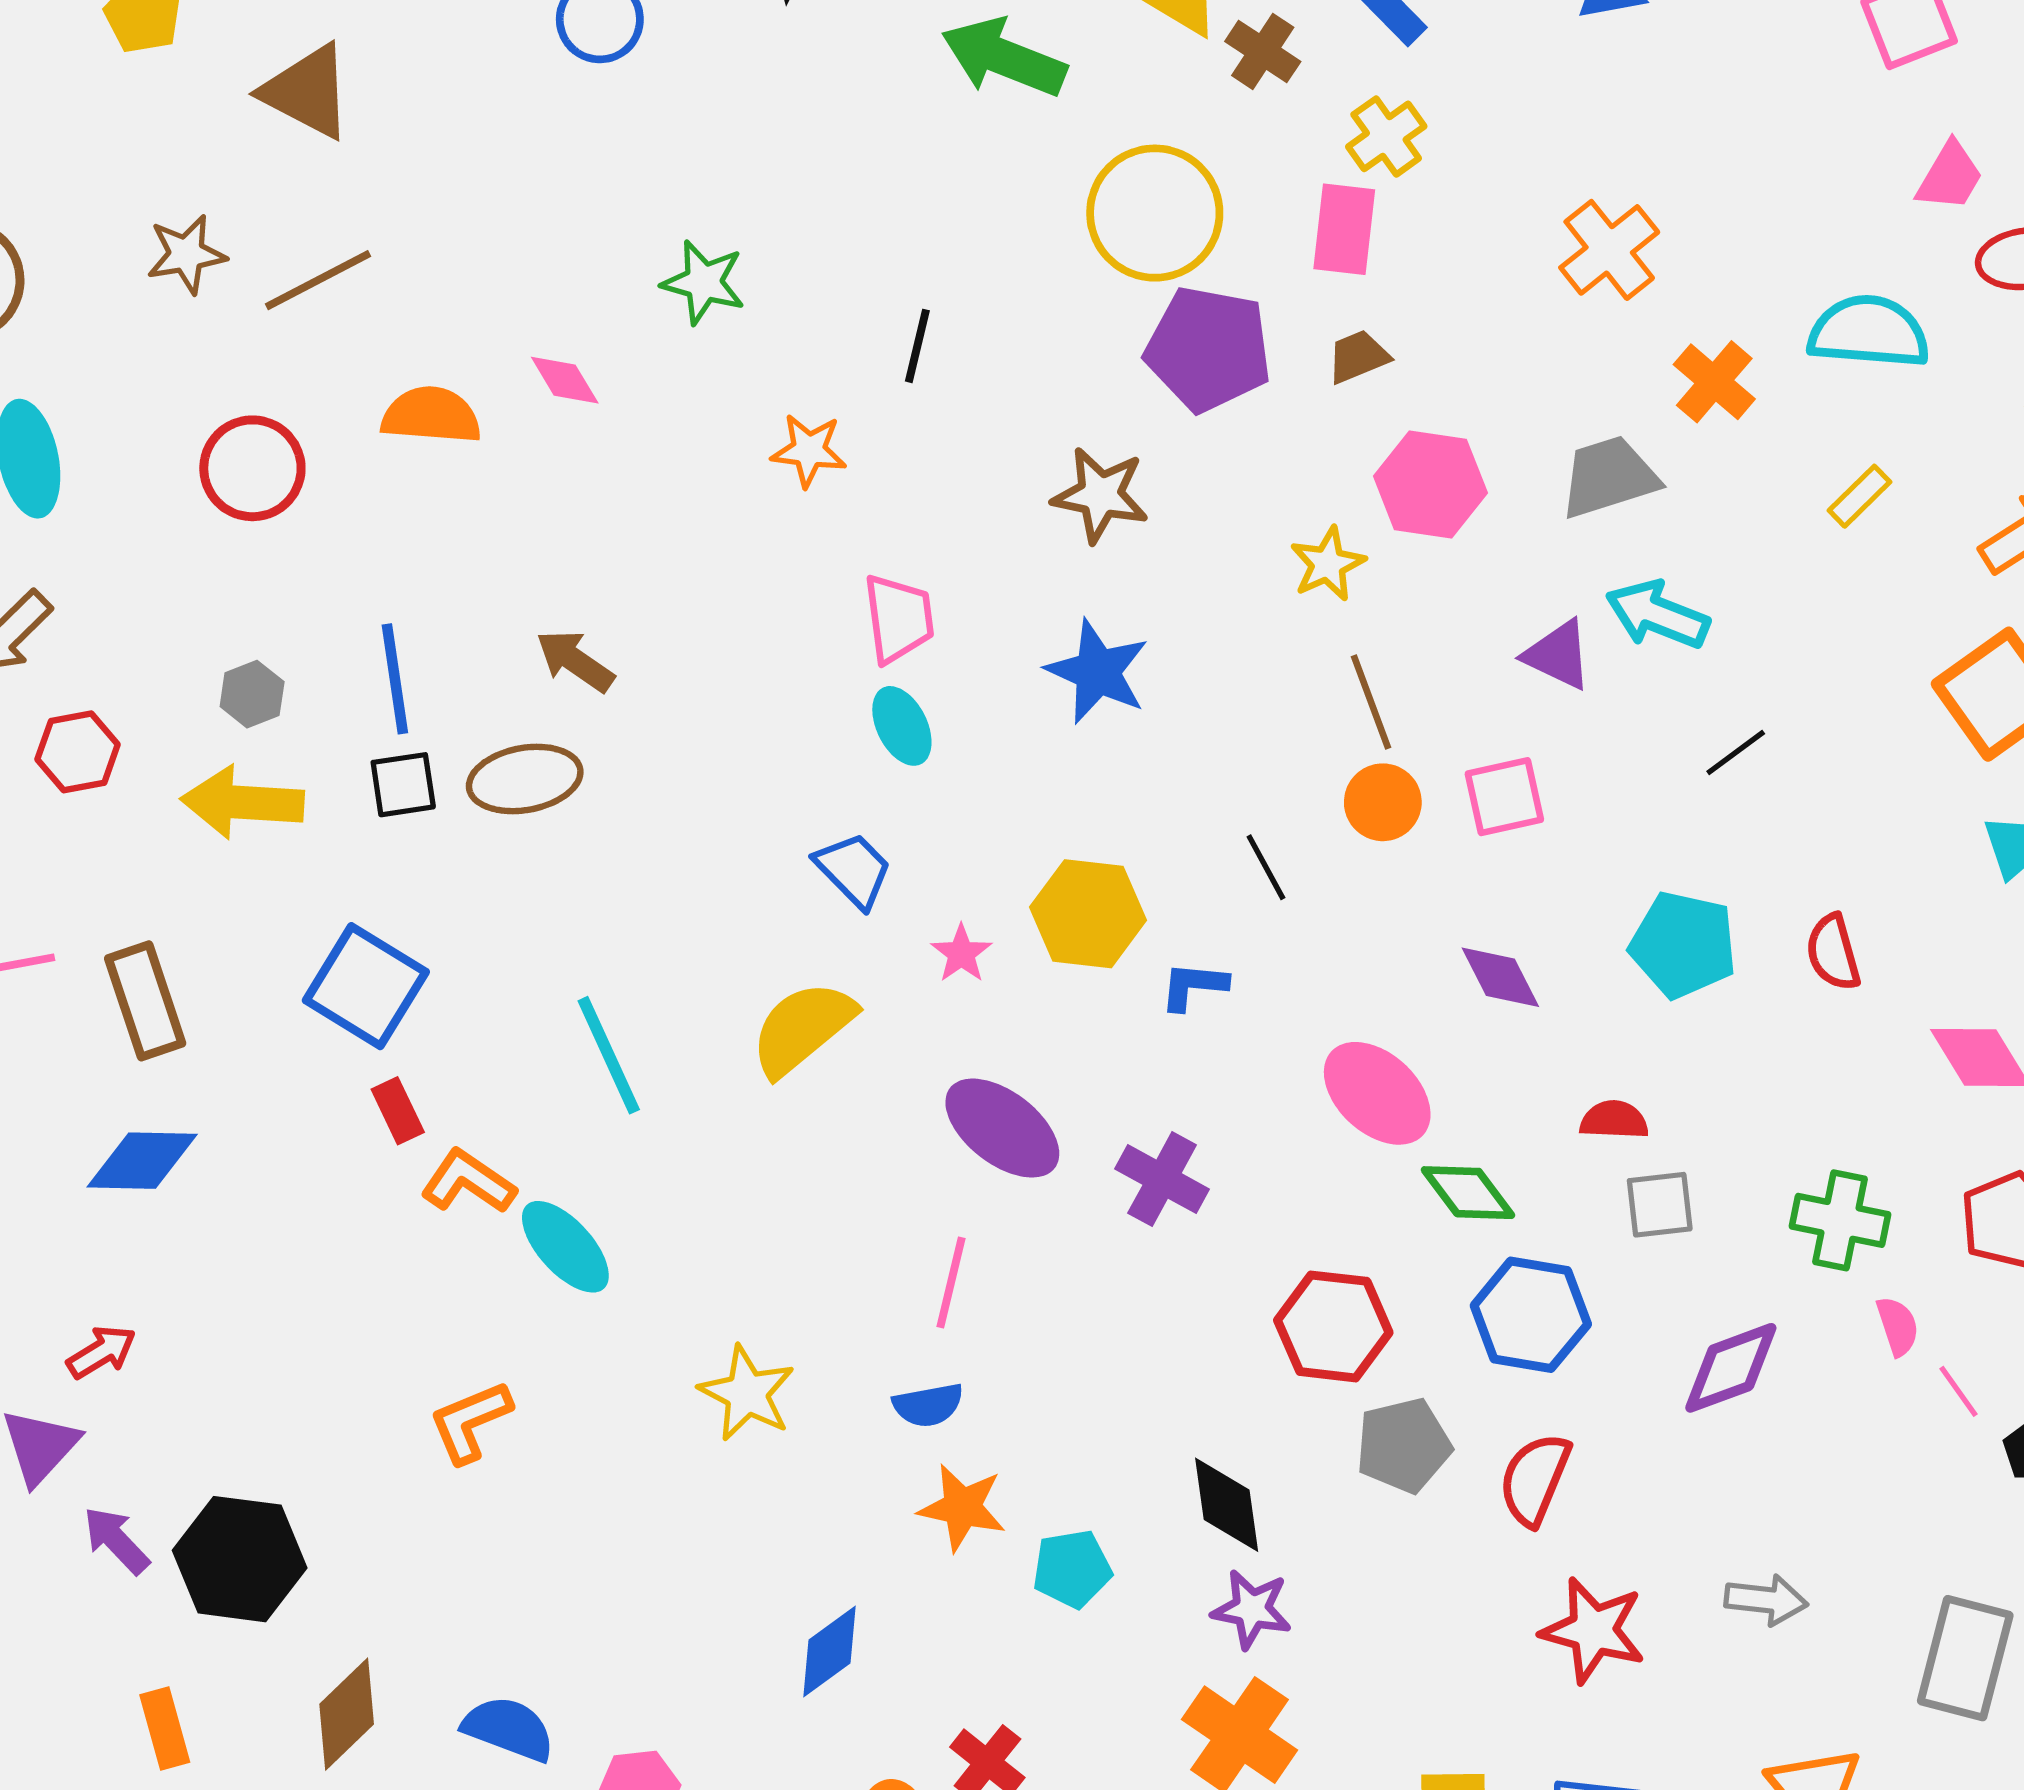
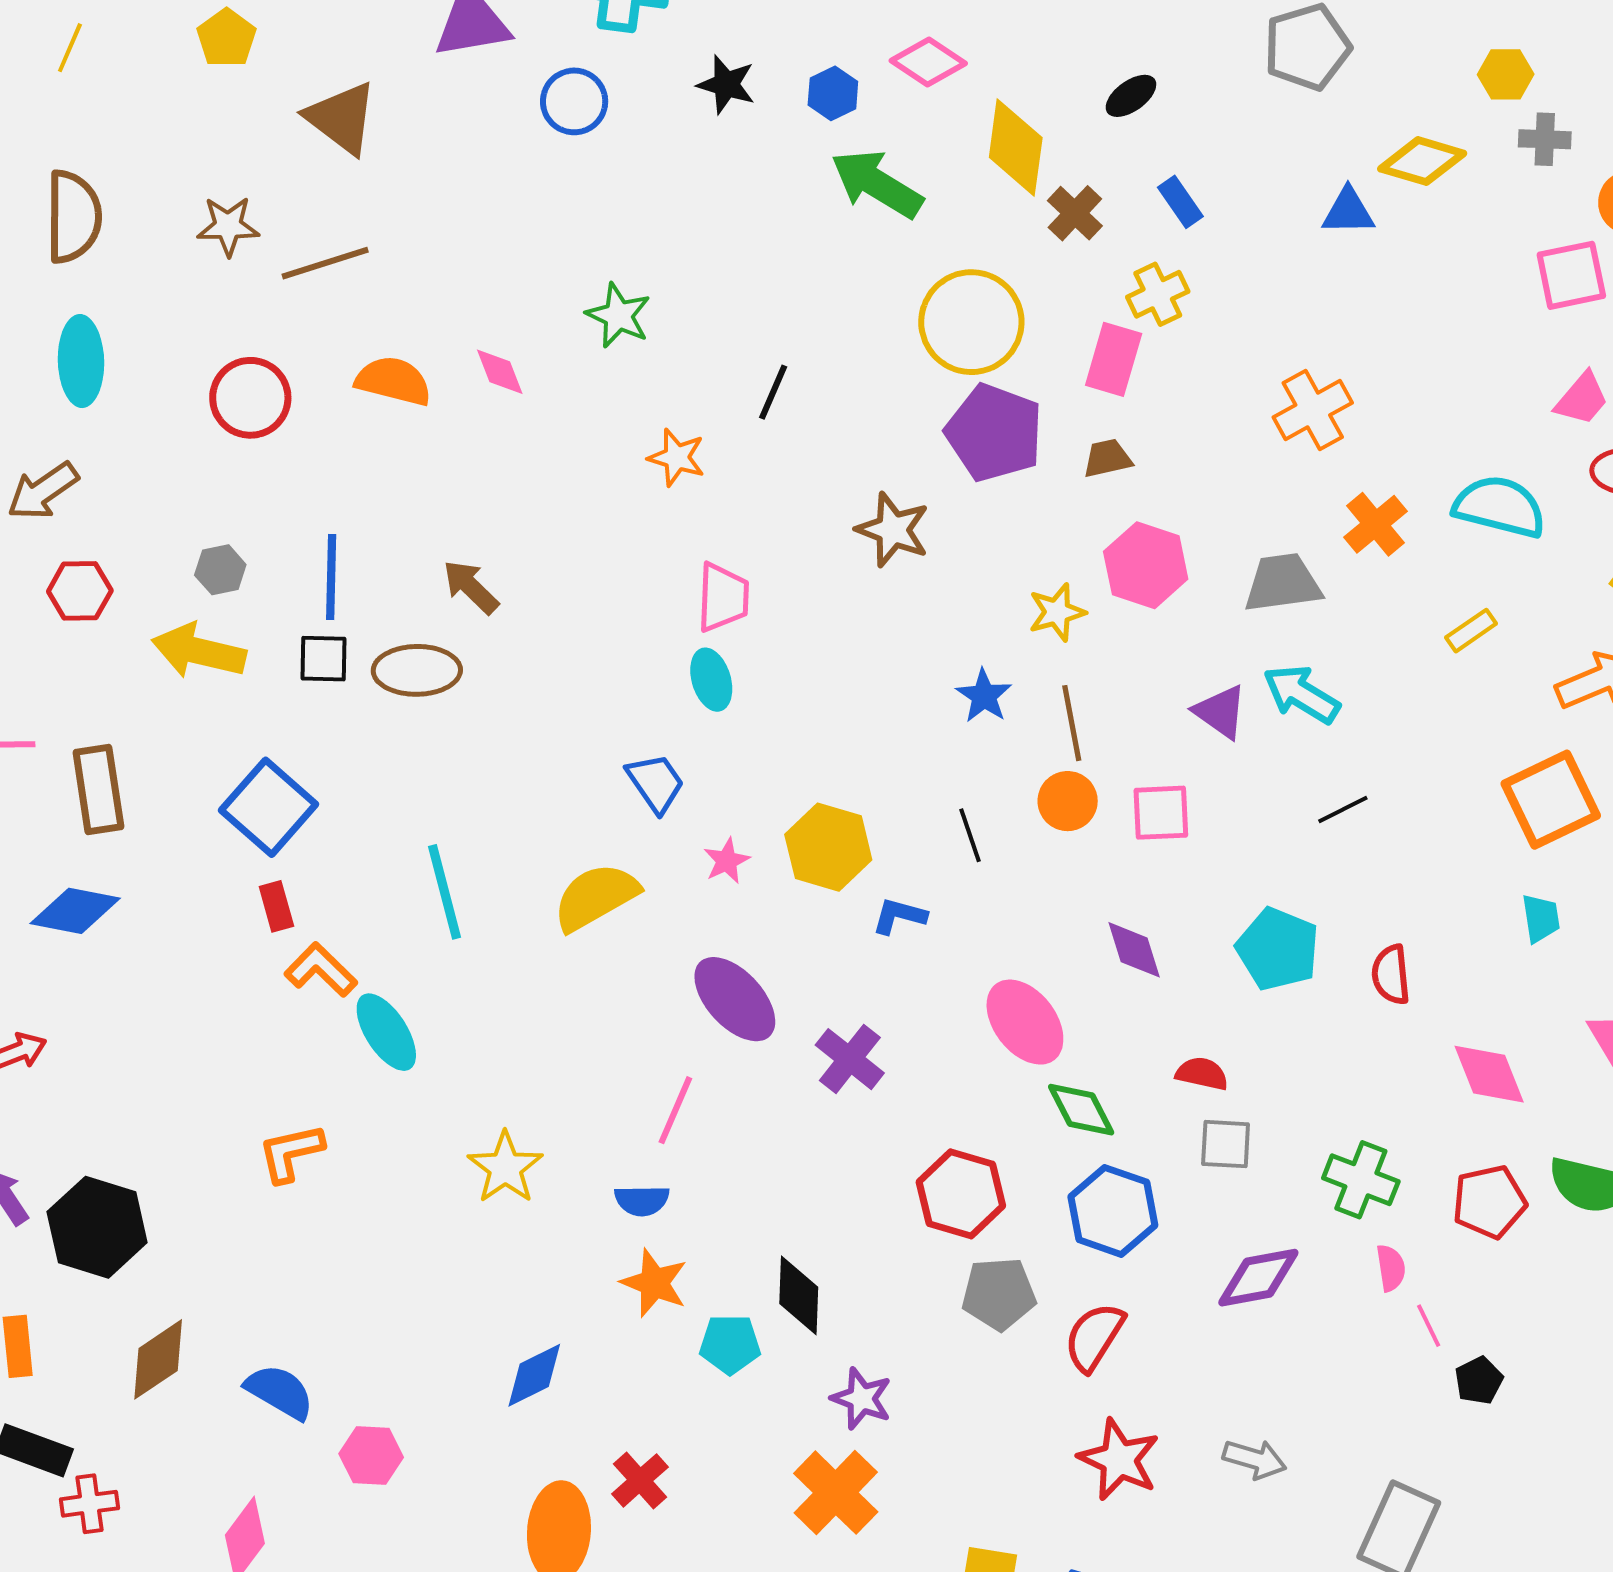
blue star: (1097, 672) -> (984, 696), moved, size x0.7
black diamond: (1227, 1505) -> (799, 1295), moved

